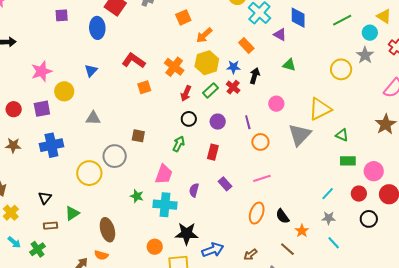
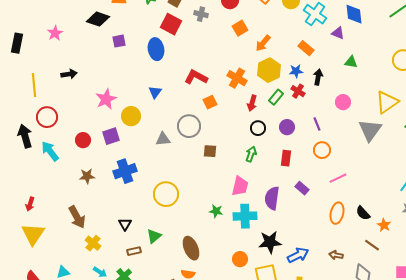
orange circle: (260, 142) -> (322, 150), moved
gray circle: (115, 156) -> (189, 126), moved
purple semicircle: (194, 190) -> (272, 198), size x1.6
brown arrow: (250, 255) -> (336, 255), turned 56

